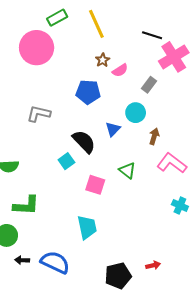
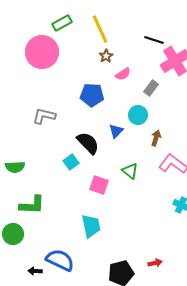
brown star: (103, 60) -> (106, 56), moved
black arrow: (22, 260) -> (35, 271), moved

